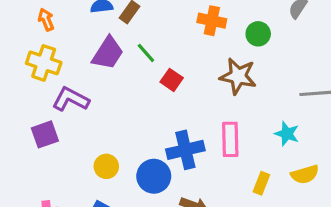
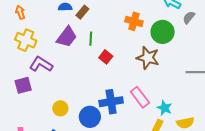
orange arrow: (46, 20) -> (20, 12), moved
green circle: (258, 34) -> (163, 32), size x1.5
green line: (146, 53) -> (91, 39), turned 40
cyan star: (287, 134) -> (164, 108), moved
pink rectangle: (230, 139) -> (140, 97), turned -40

